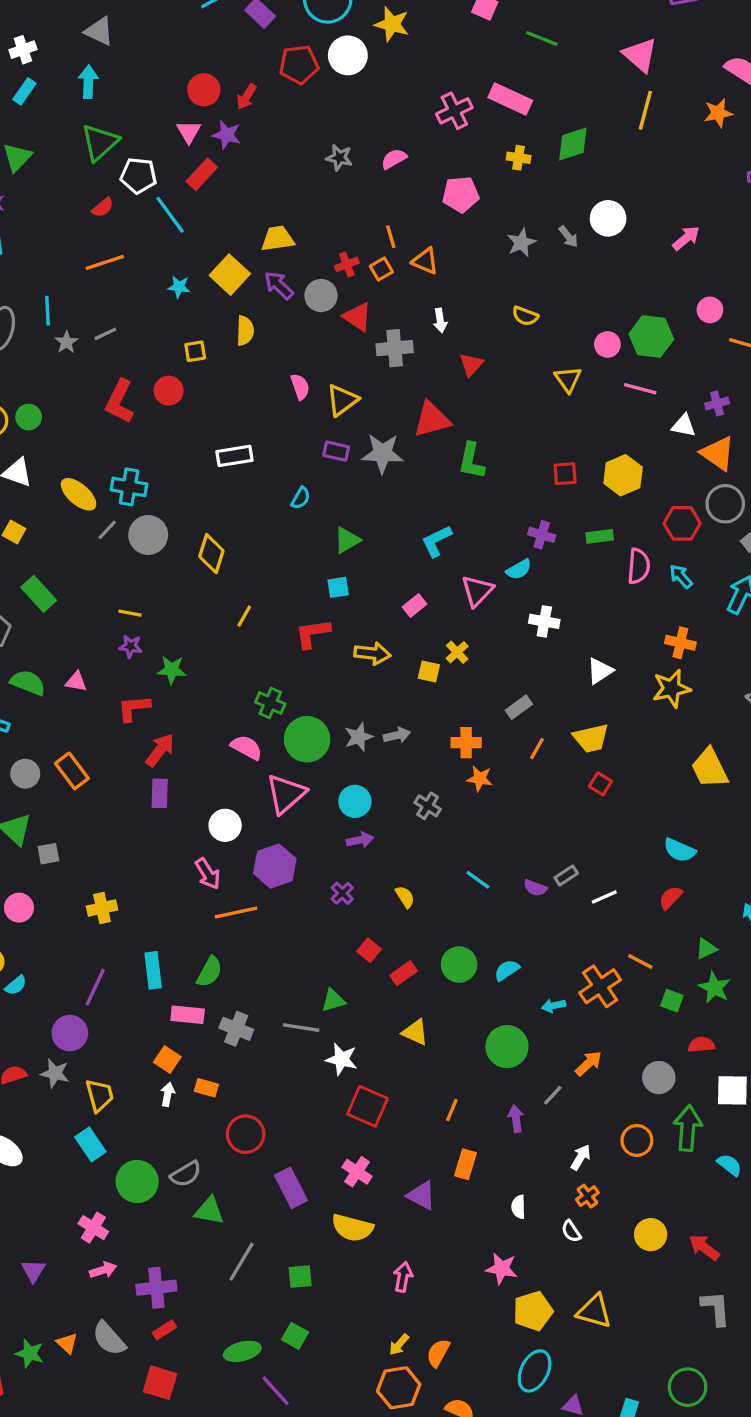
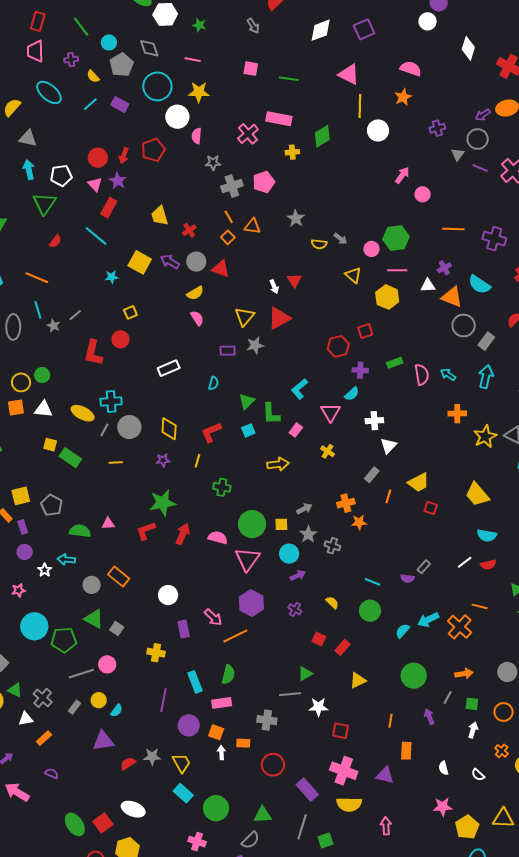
red pentagon: (299, 65) -> (153, 150), moved
purple star: (227, 135) -> (118, 181), turned 30
gray star: (339, 158) -> (213, 163), moved
pink semicircle: (394, 159) -> (197, 136), moved, turned -42
white pentagon: (139, 176) -> (61, 176), moved
white circle: (608, 218) -> (378, 130), moved
gray arrow: (568, 237) -> (340, 239), moved
yellow trapezoid: (278, 239) -> (160, 216), moved, turned -85
gray star: (521, 243) -> (296, 218), moved
orange line: (105, 262) -> (37, 278), moved, turned 55
red cross: (347, 264) -> (189, 230), moved
pink circle: (710, 310) -> (423, 194), moved
white arrow: (440, 320) -> (274, 287), moved
yellow semicircle: (245, 331) -> (195, 293), moved, turned 72
gray cross: (395, 348) -> (232, 186), moved
yellow triangle: (342, 400) -> (244, 317), moved
gray star: (382, 453) -> (255, 345), size x0.7
green L-shape: (471, 461) -> (271, 414), moved
yellow hexagon: (623, 475) -> (387, 297), moved
red hexagon: (682, 523) -> (338, 346), moved
green rectangle: (39, 594) -> (70, 458), moved
yellow line: (130, 613) -> (116, 463), moved
red L-shape: (313, 633) -> (211, 432), moved
purple star: (131, 646) -> (163, 460), moved
green star: (172, 670) -> (163, 503), size x1.5
yellow square: (429, 671) -> (281, 524), moved
white triangle: (600, 671) -> (388, 446), moved
yellow star: (672, 689) -> (485, 436), moved
green cross: (270, 703) -> (222, 487), moved
gray star: (359, 737) -> (308, 534), moved
red arrow: (160, 750) -> (183, 534), moved
yellow trapezoid: (710, 768) -> (477, 494), moved
purple rectangle: (160, 793) -> (184, 629), moved
white circle: (225, 825) -> (168, 595), moved
gray square: (48, 854) -> (117, 628), turned -32
white line: (604, 897) -> (465, 562), moved
red semicircle: (671, 898) -> (488, 565), turned -133
yellow cross: (102, 908) -> (156, 653), turned 36
green circle: (459, 965) -> (370, 611), moved
green square: (672, 1001) -> (472, 704), moved
cyan arrow: (554, 1006) -> (428, 620), moved, size x1.5
gray cross: (236, 1029) -> (267, 720), moved
yellow triangle: (415, 1032) -> (358, 680), turned -36
purple circle: (70, 1033) -> (189, 725), moved
orange arrow: (589, 1063) -> (464, 674), turned 48
red square: (368, 1106) -> (340, 731), size x0.7
pink cross: (357, 1172) -> (344, 771), size x1.5
gray semicircle: (186, 1174) -> (250, 840), moved
orange cross: (587, 1196) -> (502, 751), moved
gray line: (242, 1262) -> (302, 827), moved

